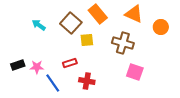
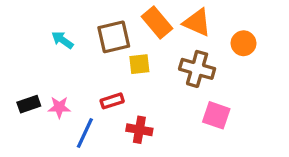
orange triangle: (134, 14) -> (197, 22), moved
brown square: (71, 23) -> (114, 37), turned 35
orange circle: (161, 27) -> (244, 43), moved
blue line: (53, 83) -> (85, 133), turned 60

